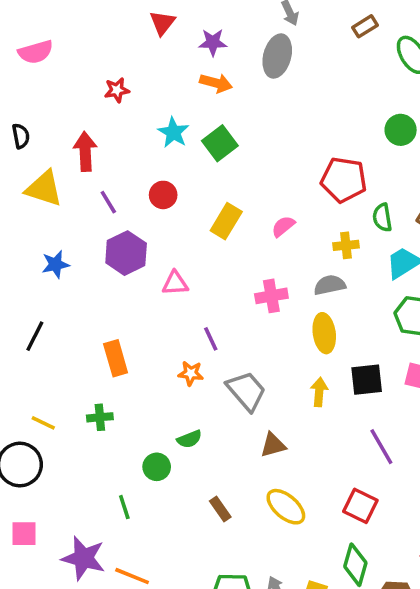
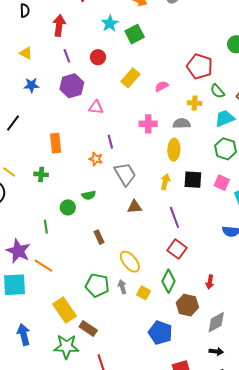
yellow triangle: (44, 188) -> (26, 53), moved, size x0.6
green semicircle: (382, 217) -> (217, 91), turned -42
purple line: (381, 447) -> (174, 217), moved
yellow ellipse: (286, 507) -> (130, 262), moved

